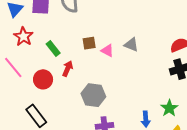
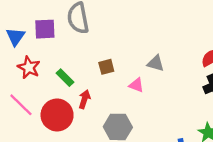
pink triangle: (107, 51) -> (136, 85), moved
red circle: (43, 79) -> (57, 115), size x1.4

